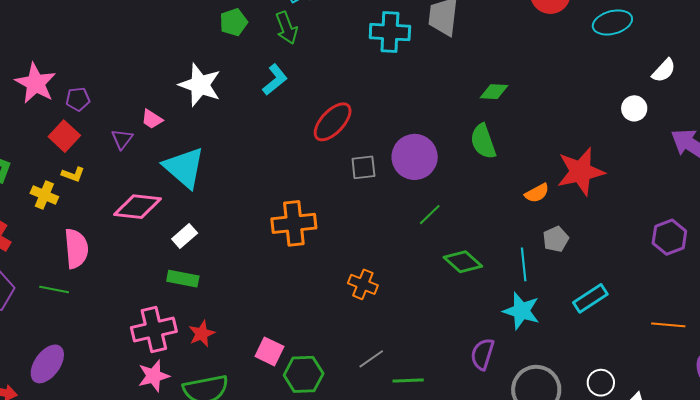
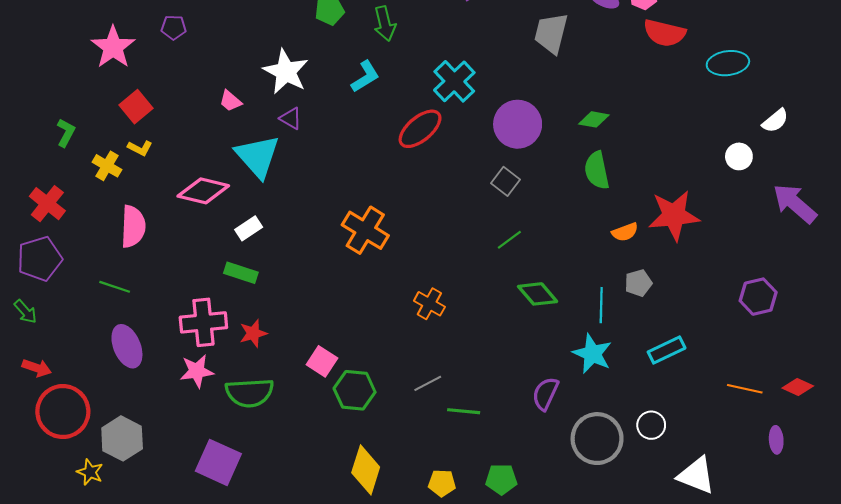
cyan cross: (390, 32) -> (454, 81), moved, turned 36
purple pentagon: (78, 99) -> (174, 27), moved
purple triangle: (122, 139) -> (291, 118), moved, turned -45
green semicircle: (483, 141) -> (597, 170), moved
purple circle: (415, 157) -> (518, 124), moved
gray square: (363, 167) -> (506, 181), moved, turned 36
orange cross: (294, 223) -> (365, 230), turned 30
green line: (54, 290) -> (115, 287), moved
purple ellipse: (47, 364) -> (127, 346), moved, turned -66
white circle: (601, 383) -> (651, 425), moved

